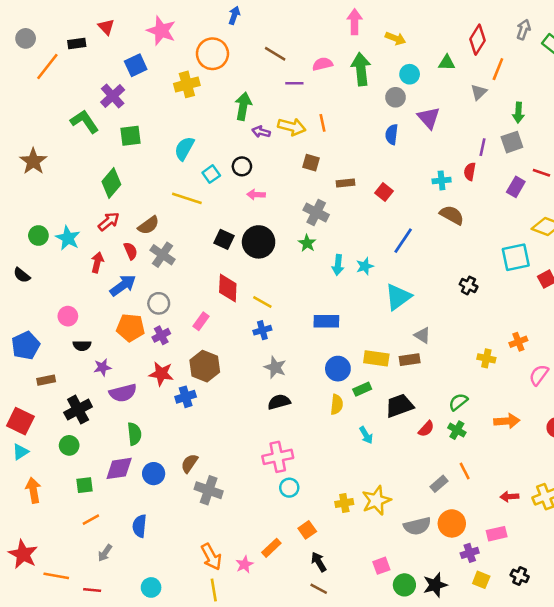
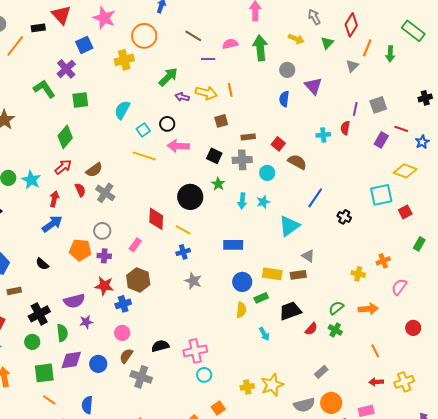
red triangle: (106, 27) -> (61, 15), size x1.5
gray arrow: (523, 29) -> (314, 17), moved, turned -49
yellow arrow: (395, 38) -> (296, 39), moved
green triangle: (447, 63) -> (327, 43), turned -48
cyan circle: (410, 74) -> (267, 173), moved
green arrow: (243, 106) -> (168, 77), turned 35
green arrow: (518, 113) -> (390, 54), moved
brown square: (311, 163) -> (221, 121), turned -32
pink arrow: (256, 195) -> (178, 146), size x1.5
yellow line: (187, 198) -> (144, 156), moved
gray cross: (316, 212) -> (242, 160), moved, turned -30
brown semicircle: (452, 215) -> (297, 162), moved
black square: (224, 239) -> (214, 156), moved
blue line: (403, 241) -> (315, 198), moved
black circle: (259, 242) -> (190, 197), moved
blue arrow: (123, 285) -> (52, 224), moved
pink circle: (68, 316) -> (122, 333), moved
purple cross: (161, 335) -> (104, 256), turned 32
black semicircle: (82, 346) -> (42, 264), turned 40
purple star: (102, 367) -> (86, 322), moved
black semicircle: (279, 402) -> (160, 346), moved
orange arrow: (507, 421) -> (368, 309), moved
green semicircle: (134, 434) -> (62, 333), moved
orange line: (465, 471) -> (375, 351), moved
green square: (84, 485) -> (44, 373), size x1.5
orange line: (91, 520) -> (49, 400), turned 64

